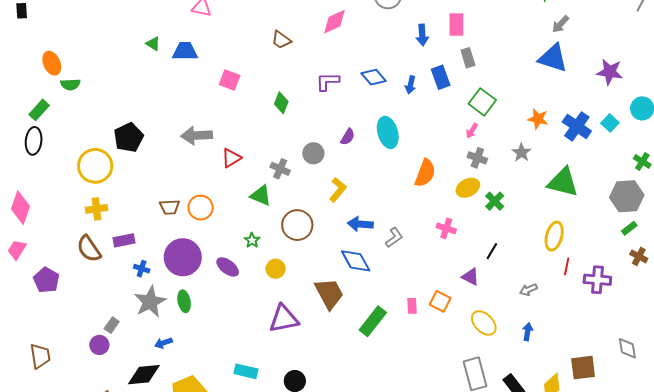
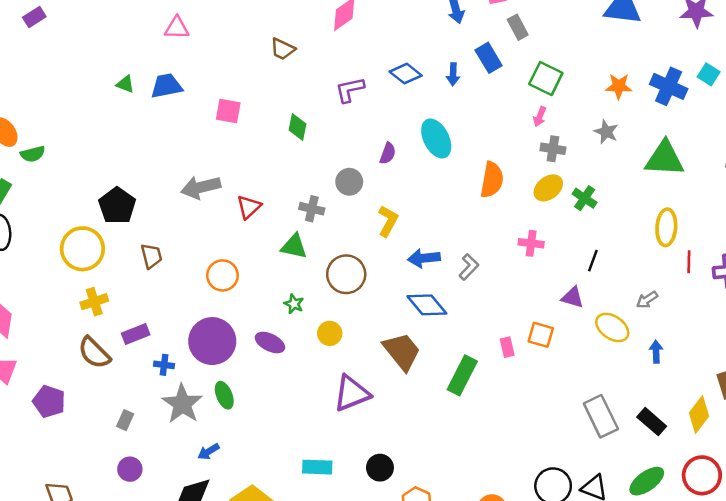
brown trapezoid: (170, 207) -> (151, 256), moved, turned -90
yellow ellipse: (484, 323) -> (612, 327), moved
gray rectangle: (112, 325) -> (125, 420), moved

